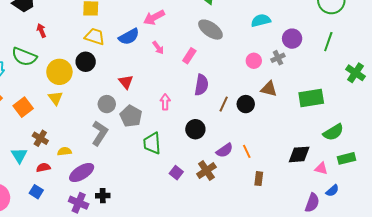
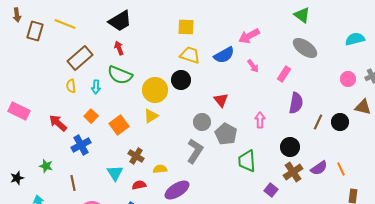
red arrow: (41, 31) -> (119, 48), moved
yellow triangle: (55, 98) -> (151, 116), turned 35
brown cross: (206, 171) -> (293, 172), moved

